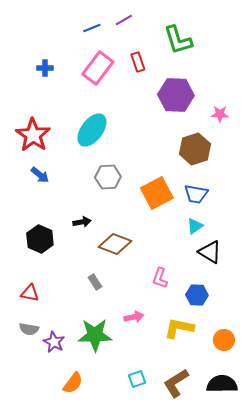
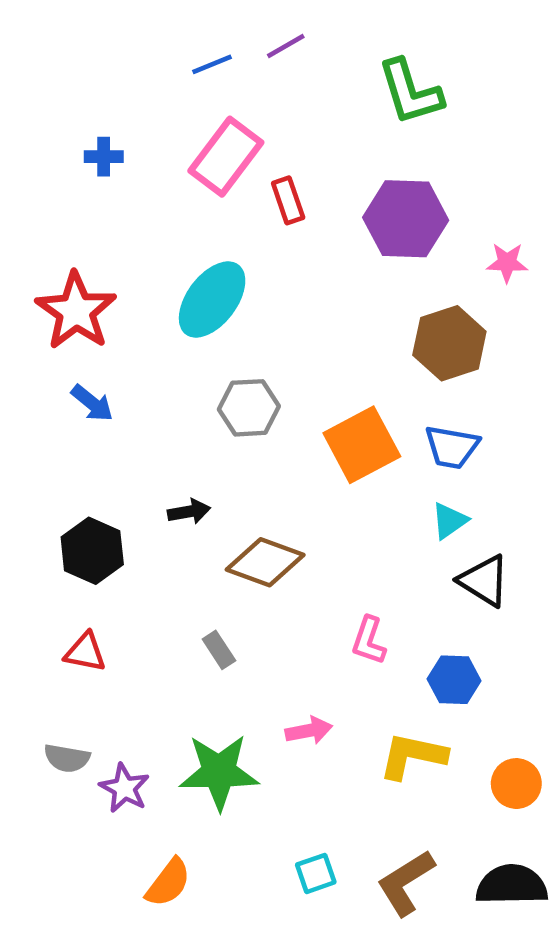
red rectangle: (138, 62) -> (288, 200), moved
red triangle: (30, 293) -> (85, 652), moved

